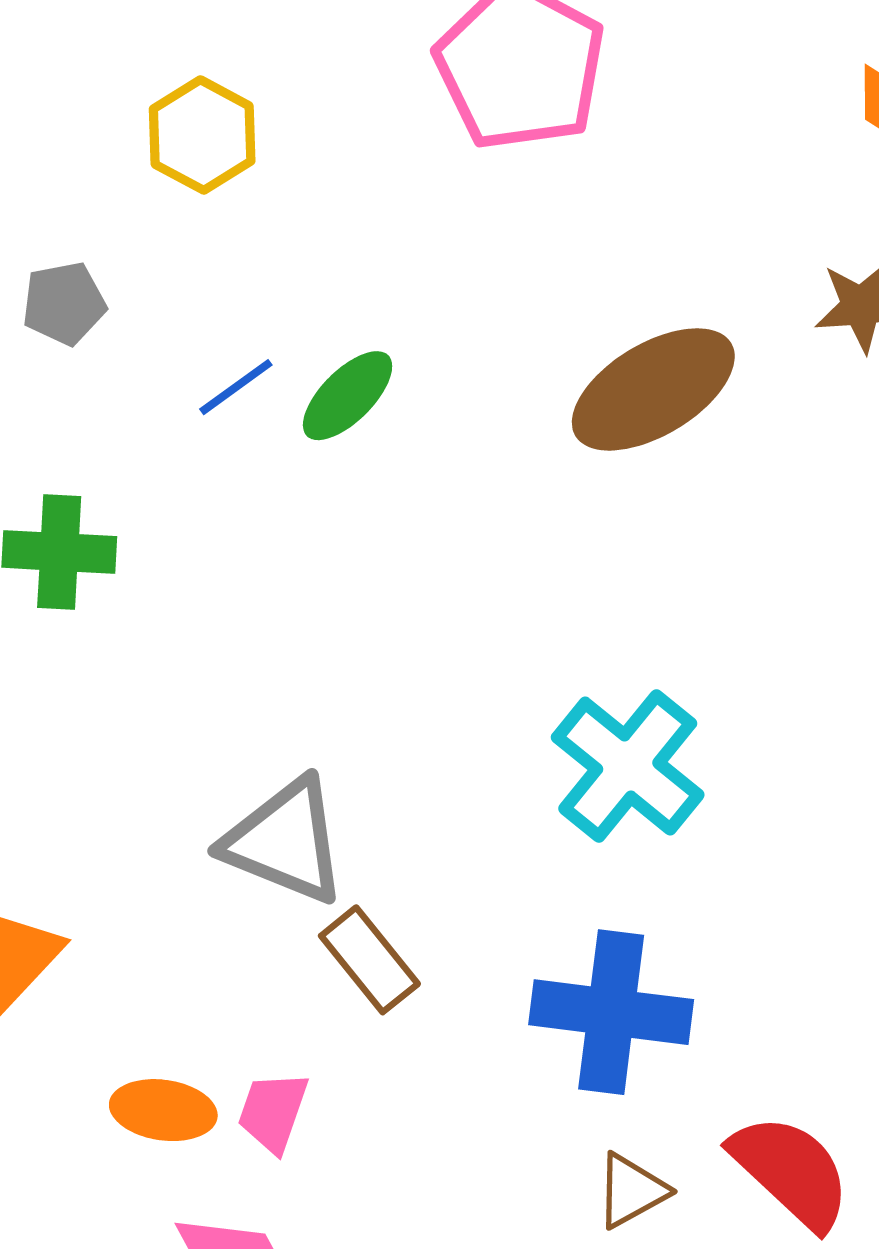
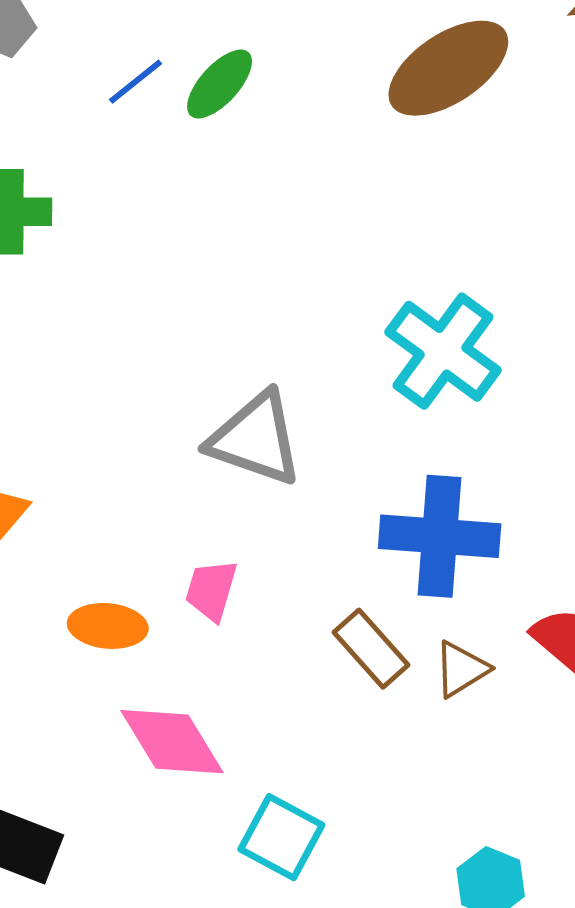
gray triangle: (285, 841) -> (255, 439), moved
brown rectangle: (369, 960) -> (371, 649), moved
pink trapezoid: (273, 1112) -> (211, 590), moved

